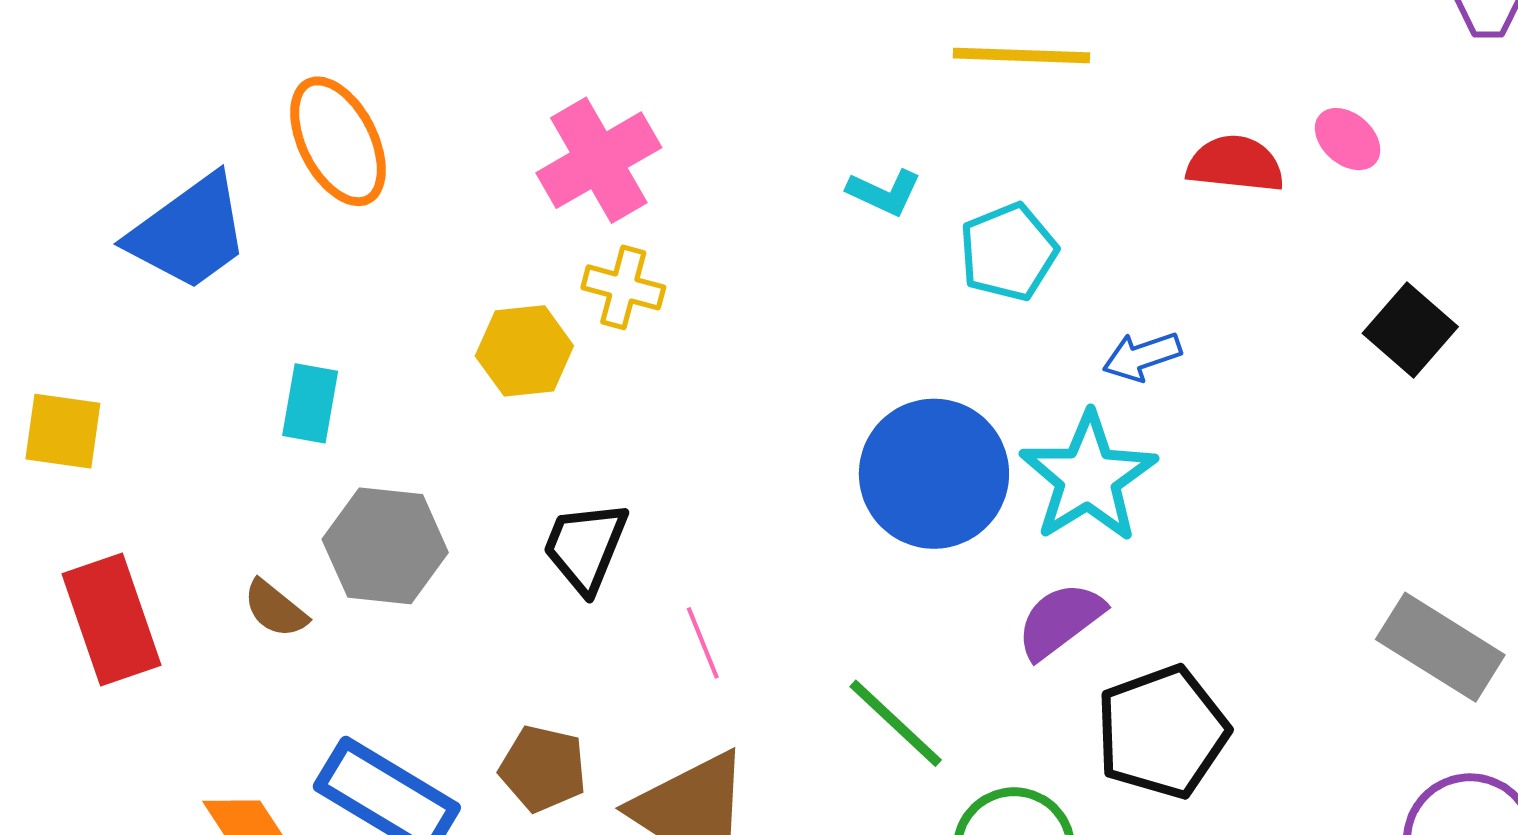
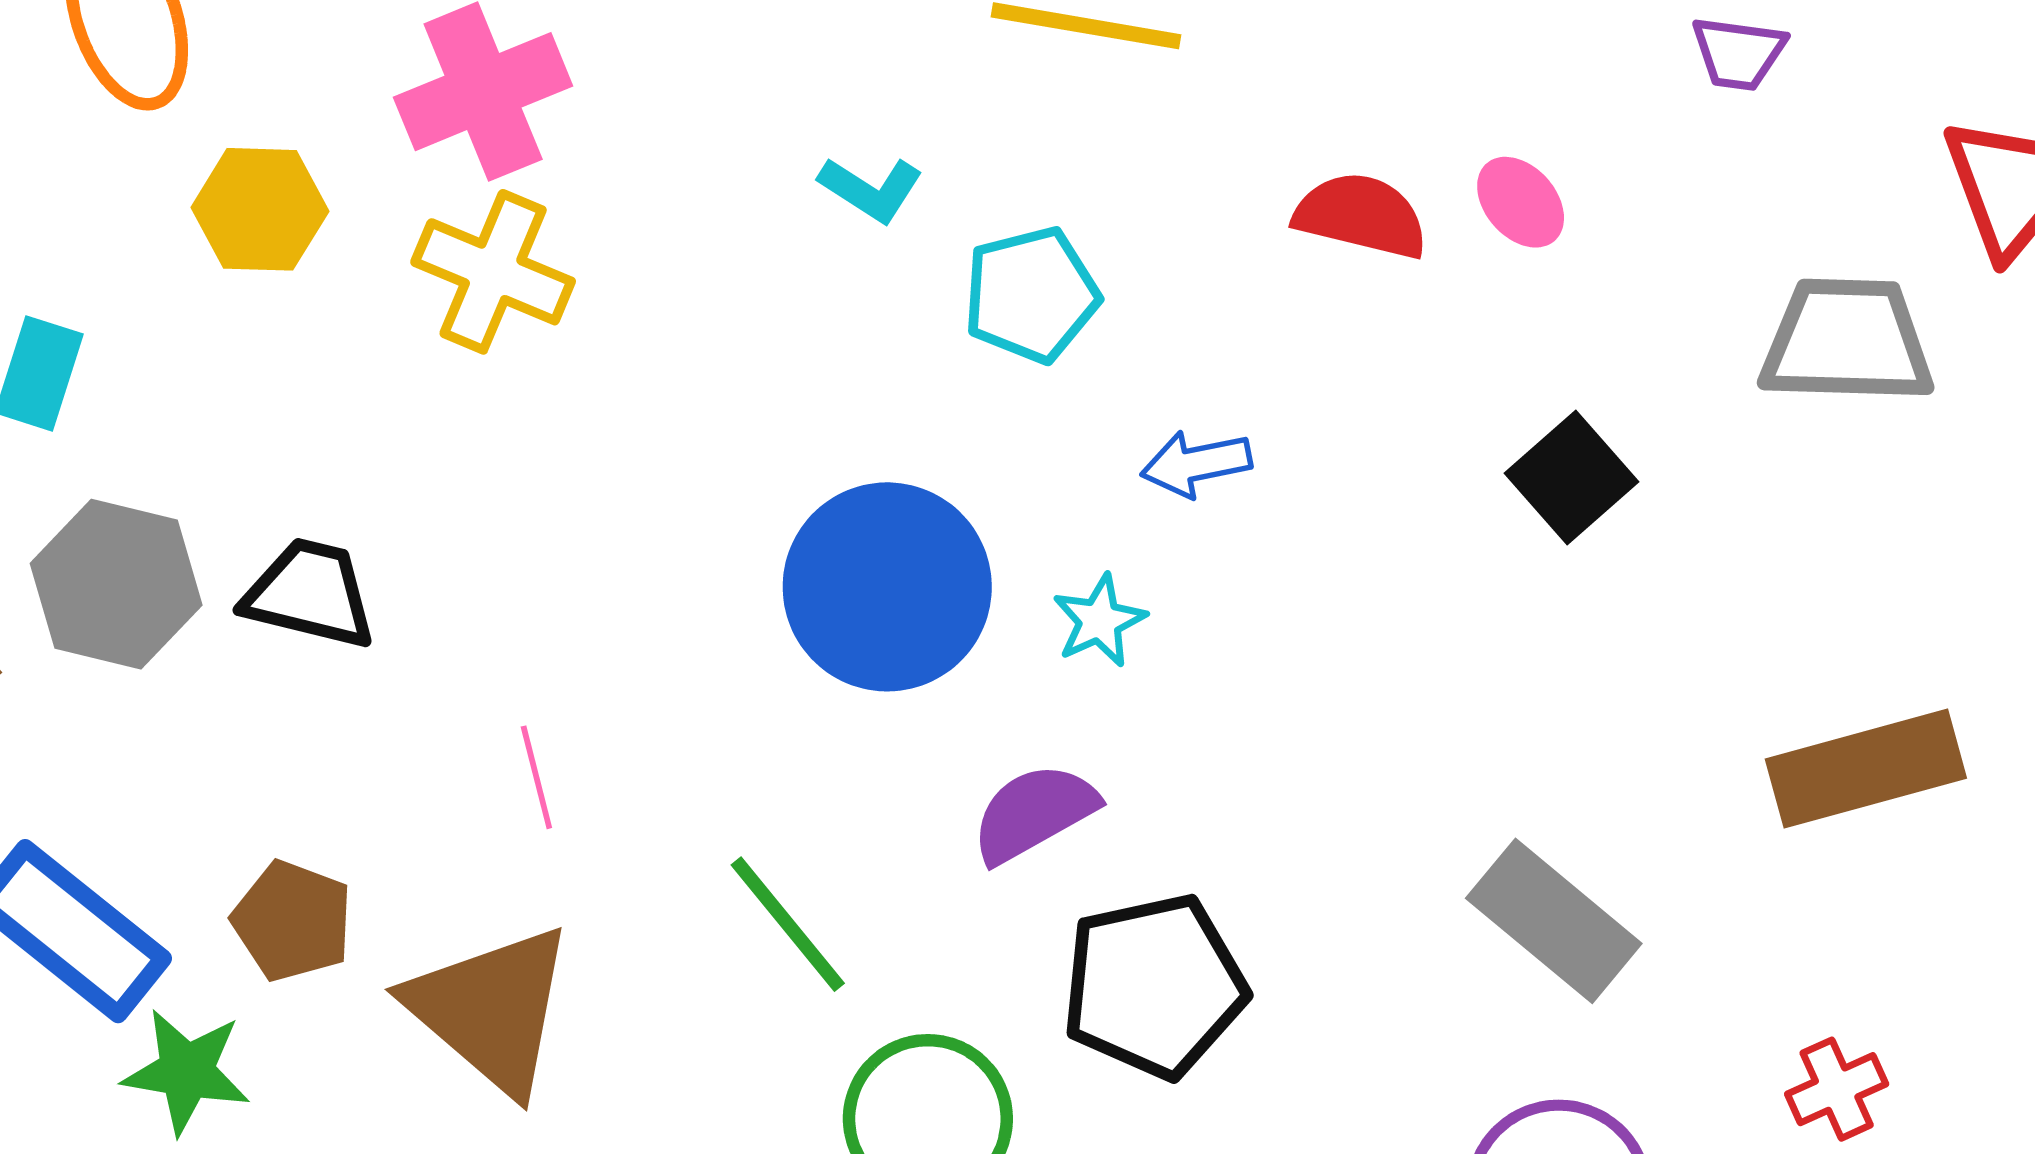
yellow cross: (623, 287) -> (493, 272), size x1.4
yellow hexagon: (524, 351) -> (260, 209), moved
cyan star: (1088, 477) -> (1099, 621), size x0.5
black trapezoid: (585, 547) -> (310, 594), moved, turned 74

